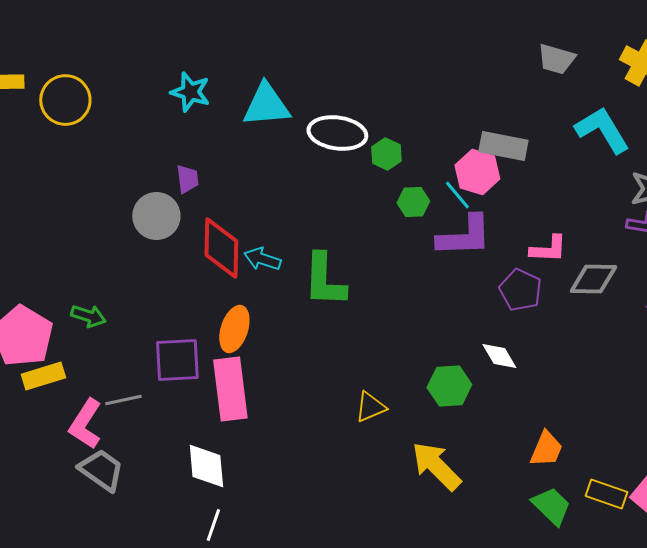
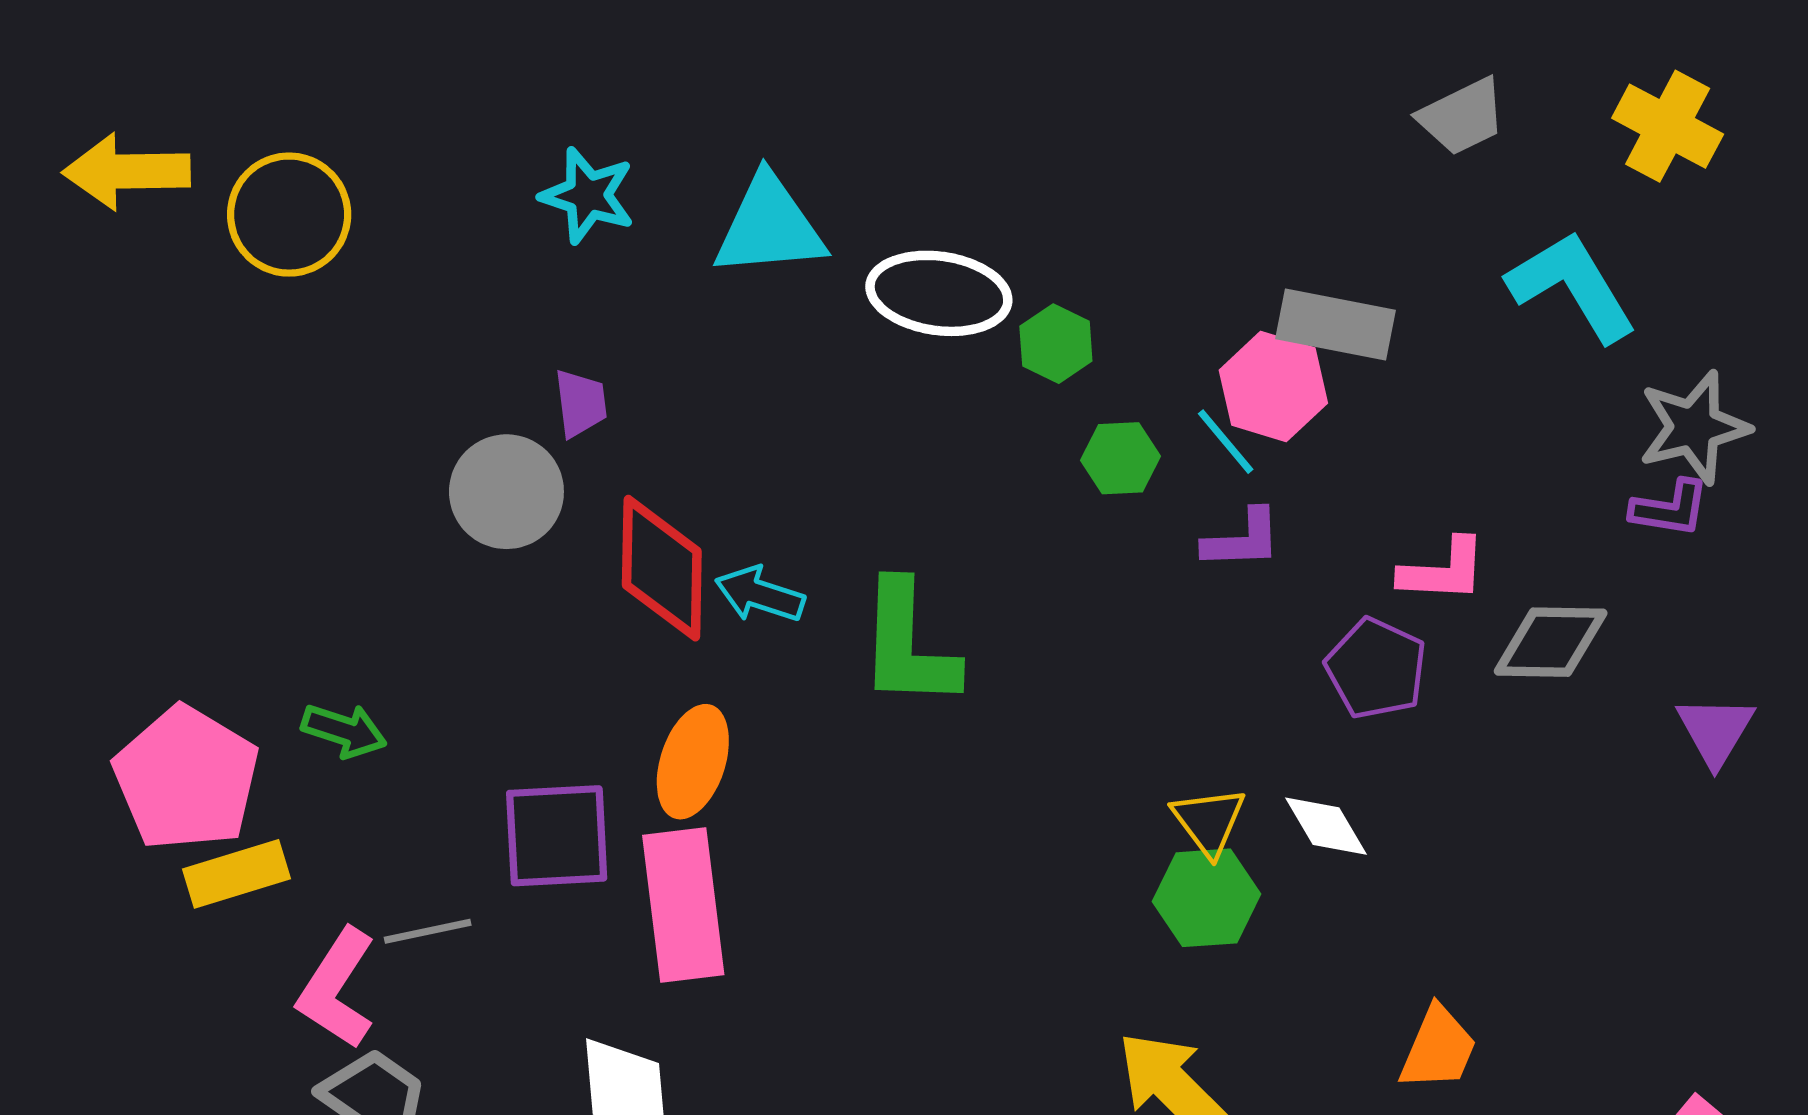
gray trapezoid: (556, 59) -> (1462, 117), turned -42
purple L-shape: (464, 236) -> (1242, 539), size x0.6
yellow triangle: (370, 407) -> (1209, 821), moved, turned -44

